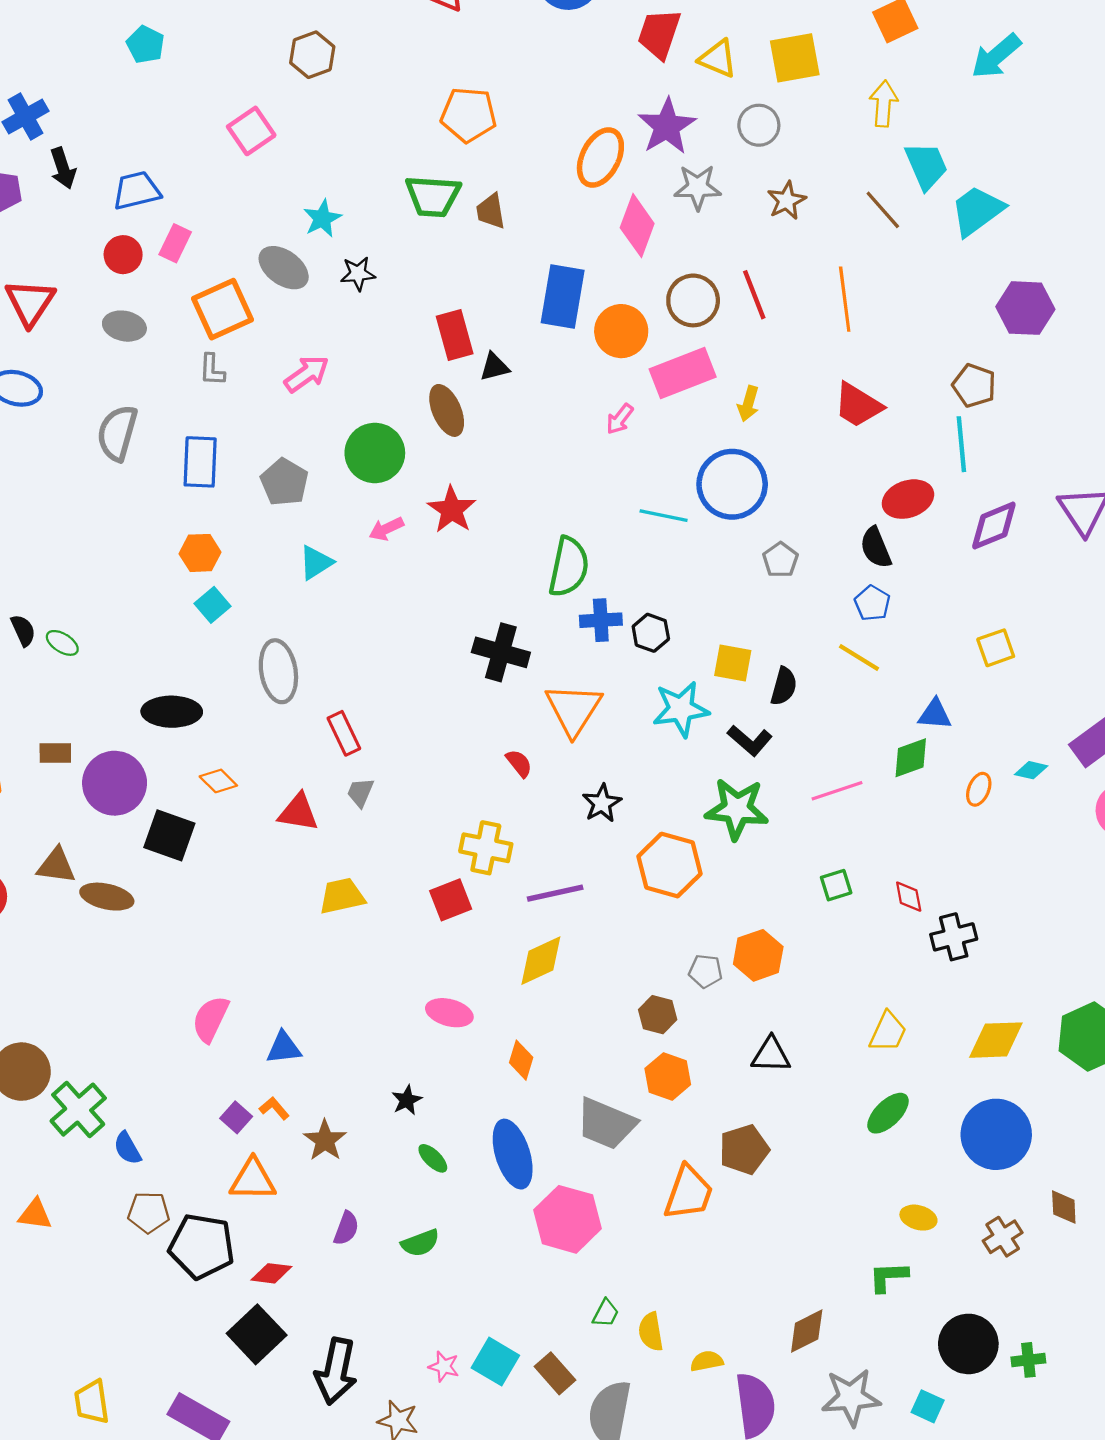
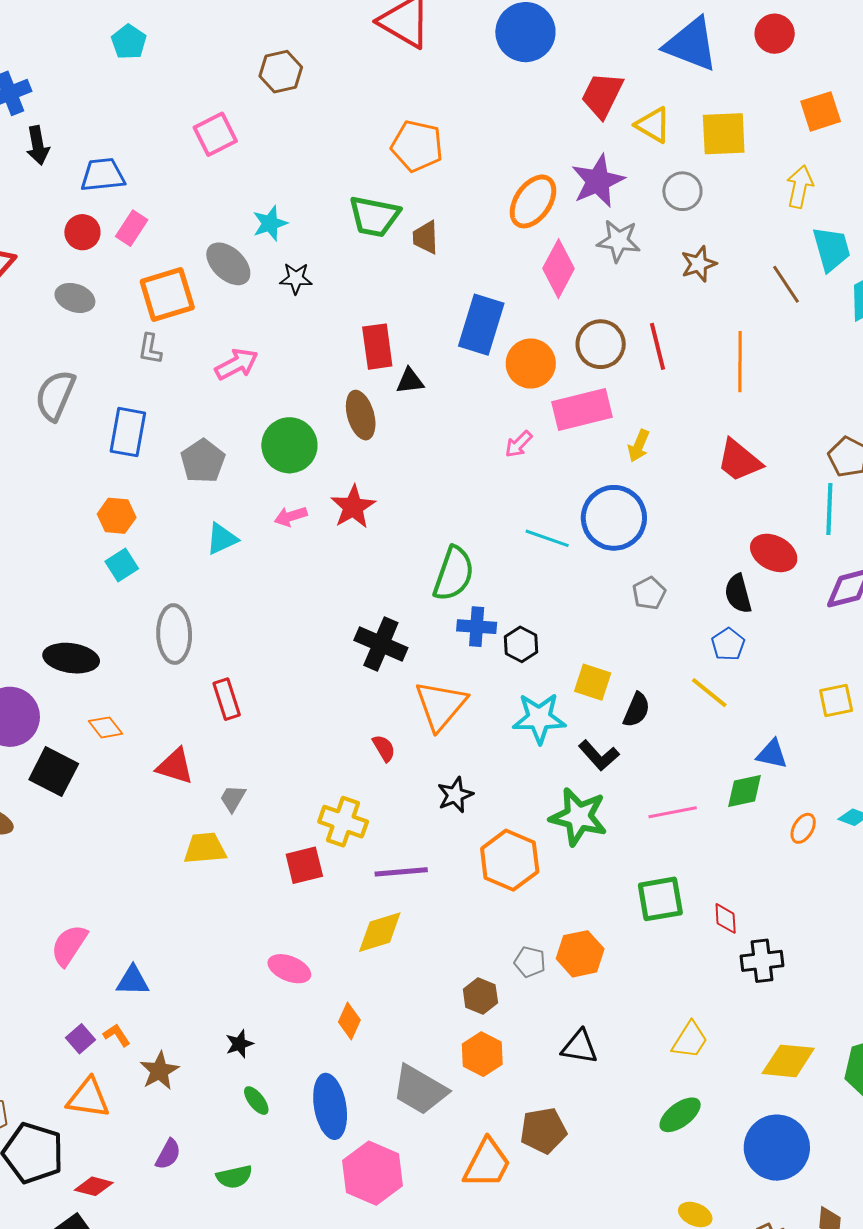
red ellipse: (908, 499) -> (774, 553), turned 39
gray trapezoid: (360, 792) -> (233, 798), moved
green square: (836, 885) -> (660, 899), size x1.6

